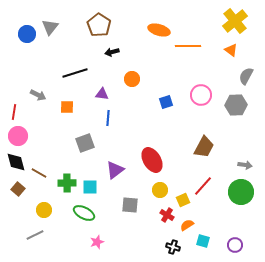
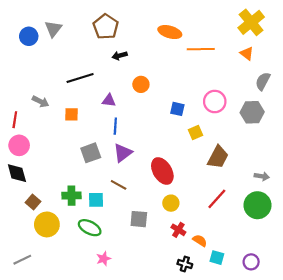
blue square: (166, 102) -> (177, 109), turned 32
purple triangle: (115, 170) -> (123, 153), moved
brown line: (39, 173) -> (119, 185), moved
brown square: (18, 189) -> (33, 202), moved
yellow square: (183, 200) -> (195, 133), moved
yellow circle: (44, 210) -> (47, 224), size x1.5
orange semicircle: (187, 225) -> (200, 240), turned 64
gray line: (35, 235) -> (22, 260), moved

